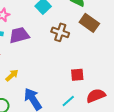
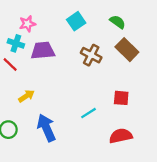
red square: (77, 75) -> (121, 98), moved
cyan line: (68, 101) -> (89, 113), moved

